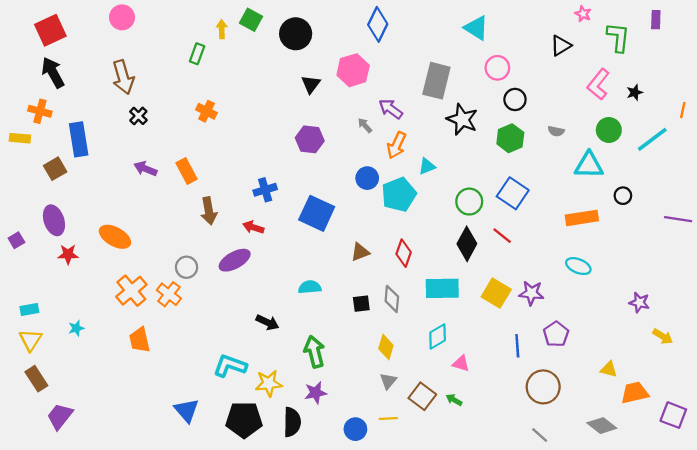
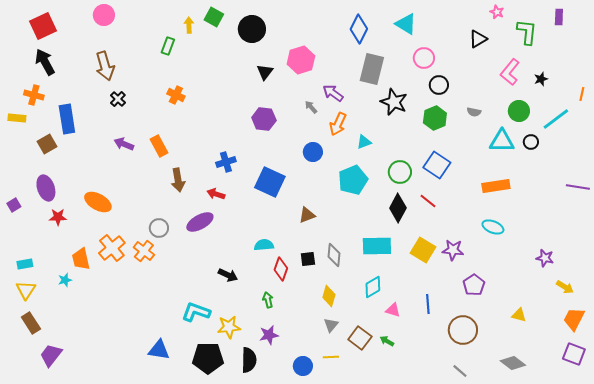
blue diamond: (378, 24) -> (359, 29), moved
cyan pentagon: (399, 194) -> (353, 180), moved
black circle: (623, 196) -> (531, 142), moved
red diamond: (404, 253) -> (281, 269), moved
orange trapezoid: (140, 340) -> (81, 259), moved
blue line: (517, 346) -> (428, 304), moved
green arrow: (314, 352) -> (268, 300), size x0.6
orange trapezoid: (635, 393) -> (574, 319), moved, turned -50
blue triangle: (187, 410) -> (159, 350), turned -40

